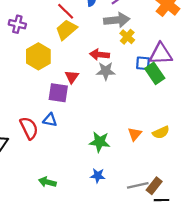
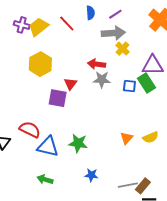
purple cross: (17, 24) -> (22, 25), moved
yellow trapezoid: (66, 30) -> (39, 27), moved
blue square: (143, 63) -> (129, 86), moved
blue triangle: (50, 120) -> (48, 147), moved, size x1.6
red semicircle: (29, 128) -> (30, 130), turned -40
green star: (100, 142) -> (78, 143), moved

